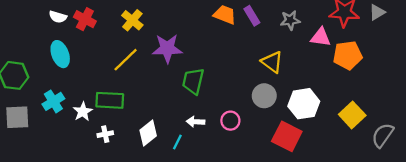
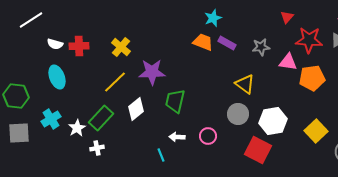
purple rectangle: (252, 16) -> (227, 43), turned -30
red cross: (85, 19) -> (79, 46), turned -30
green rectangle: (110, 100) -> (101, 118), turned -50
white diamond: (148, 133) -> (136, 109), moved
cyan line: (177, 142) -> (161, 155), turned -48

